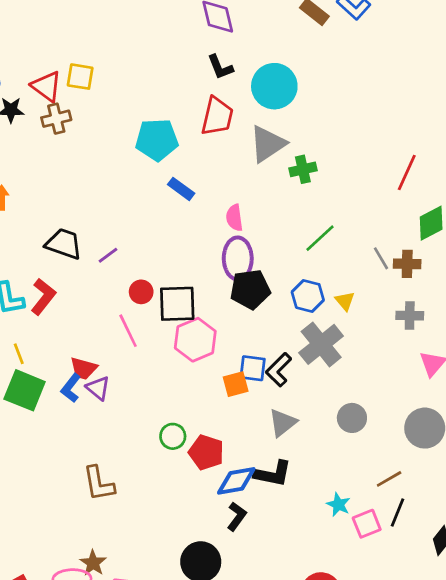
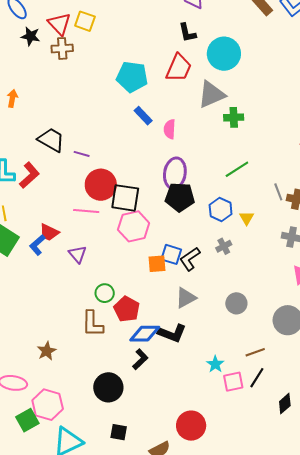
pink semicircle: (234, 218) -> (170, 129), moved
purple line: (108, 255) -> (82, 154), turned 42
red circle: (141, 292) -> (101, 185), size x1.8
pink line: (128, 331) -> (86, 211), turned -70
gray cross: (321, 344) -> (224, 246), size x0.5
purple triangle: (98, 388) -> (77, 254), moved
brown L-shape: (99, 484) -> (93, 324), moved
brown star: (93, 563) -> (47, 351), moved

